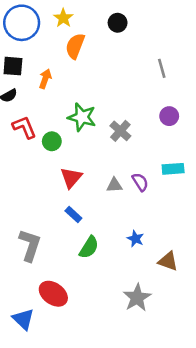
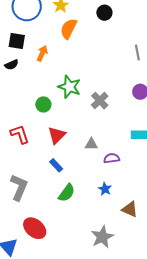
red L-shape: (24, 127) -> (20, 134), moved
purple semicircle: (140, 182) -> (112, 158), moved, turned -70

